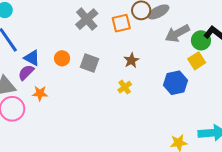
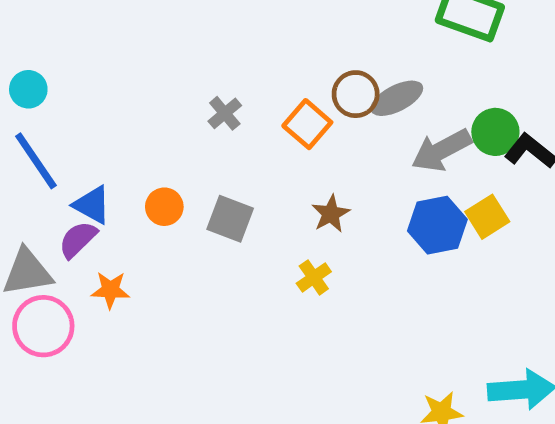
gray cross: (87, 19) -> (225, 113), size x0.6
orange square: (121, 23) -> (307, 124), turned -36
green circle: (201, 40) -> (495, 132), moved
blue hexagon: (176, 83) -> (437, 225), moved

